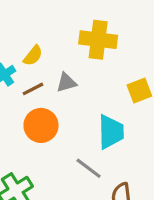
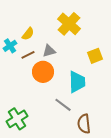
yellow cross: (98, 40) -> (69, 24), turned 35
orange circle: (41, 125) -> (43, 72), moved

